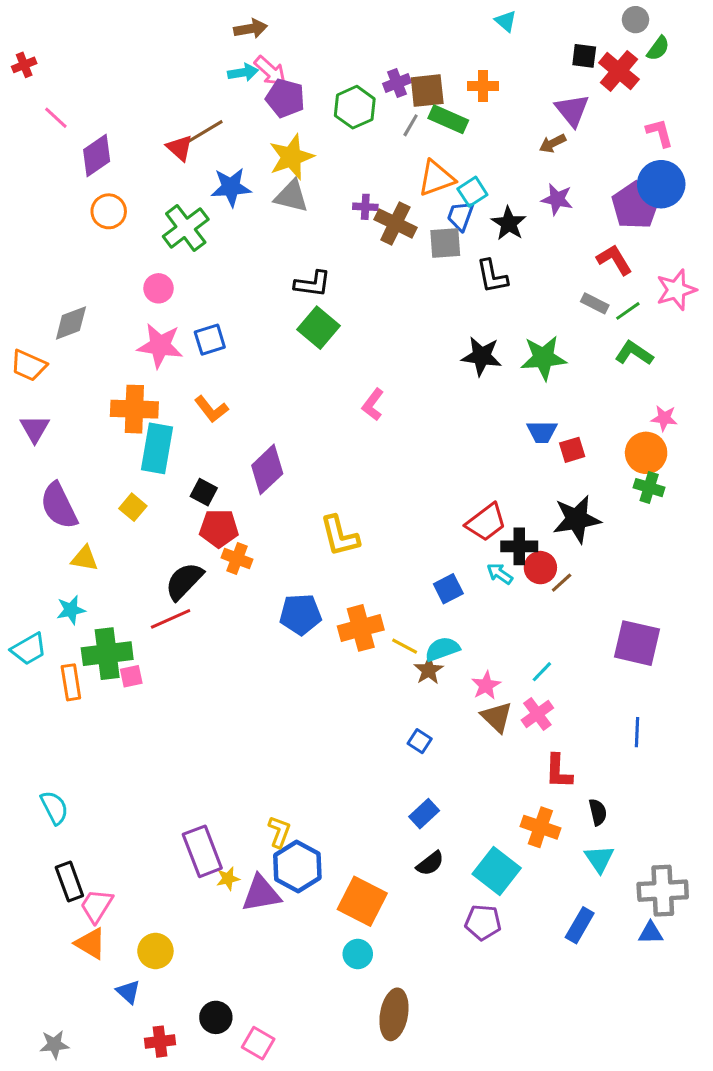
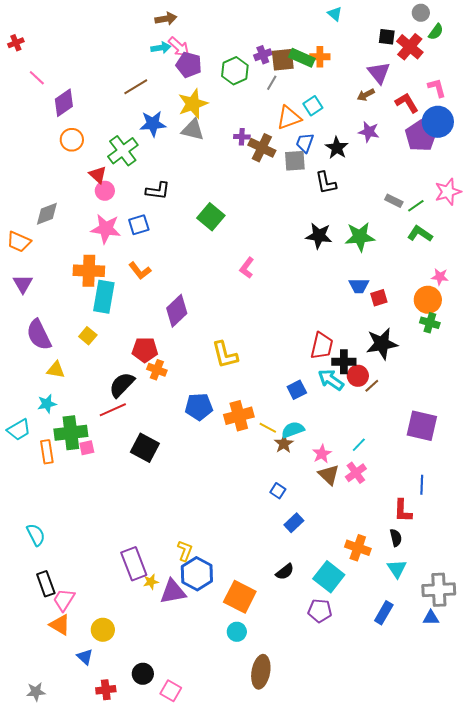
green rectangle: (448, 119) -> (302, 58), moved
red triangle: (180, 148) -> (98, 175), moved
cyan square: (472, 192) -> (313, 106), moved
red L-shape: (614, 260) -> (407, 103), moved
black L-shape: (312, 284) -> (158, 191), moved
black square: (204, 492) -> (145, 448), moved, size x1.6
red trapezoid: (486, 522) -> (322, 346), turned -40
cyan arrow: (500, 574) -> (331, 380), size x1.5
red L-shape: (559, 771) -> (403, 511), moved
blue rectangle: (424, 814) -> (294, 523), moved

